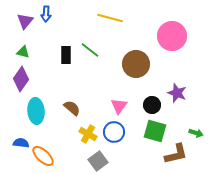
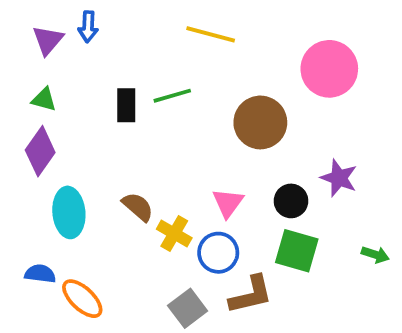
green line: (90, 50) -> (172, 96), turned -54
yellow cross: (88, 134) -> (174, 234), moved
brown L-shape: (176, 154) -> (251, 295), moved

